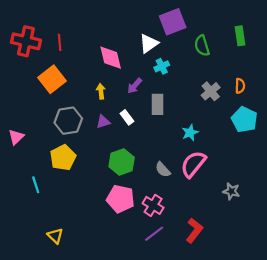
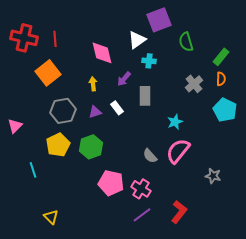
green rectangle: (240, 36) -> (221, 57), moved, turned 48
cyan cross: (162, 66) -> (149, 61), turned 32
green hexagon: (122, 162) -> (91, 147), moved

